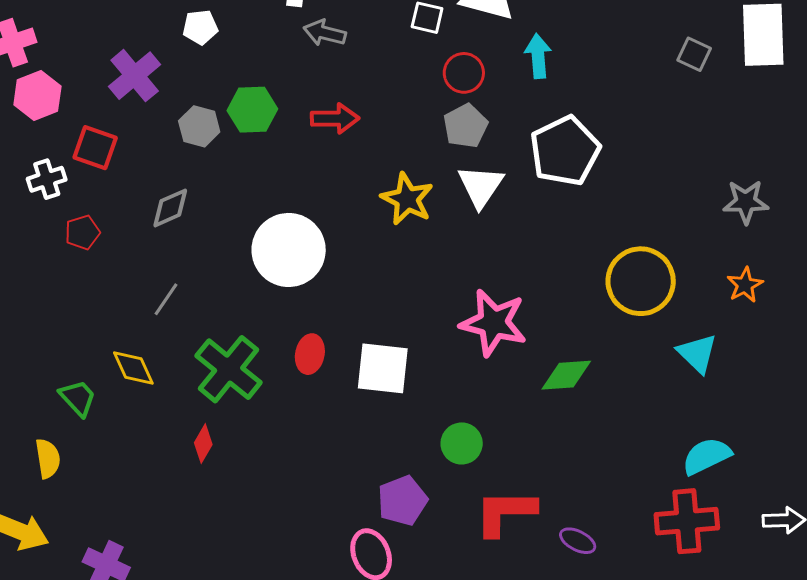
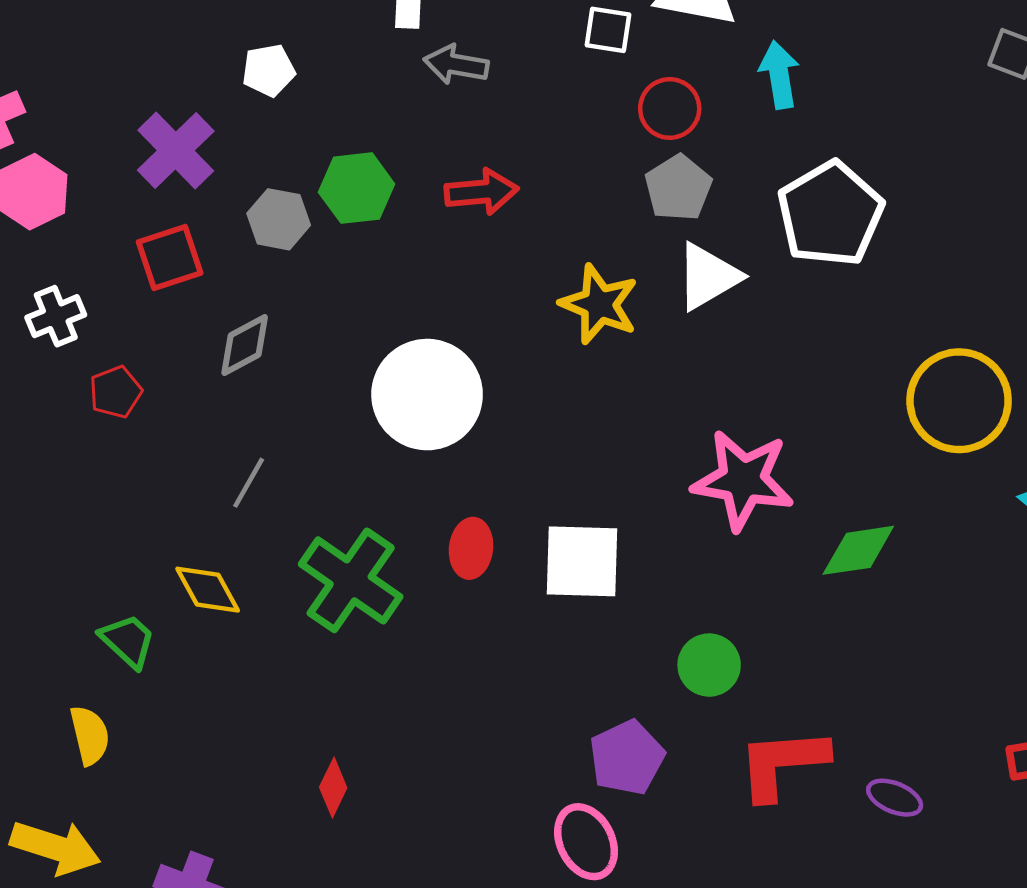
red square: (95, 148) -> (170, 258), moved, turned -33
white triangle: (481, 186) -> (708, 277), turned 30
red diamond: (203, 444) -> (333, 788), moved

